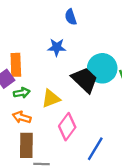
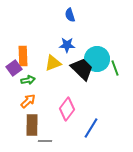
blue star: (57, 47) -> (67, 45), moved
yellow triangle: (51, 99) -> (53, 63), moved
orange arrow: (22, 117) -> (28, 101), turned 119

